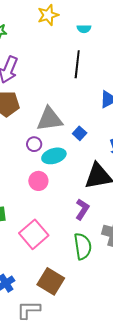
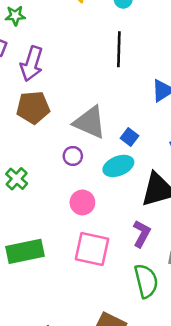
gray triangle: (50, 119) -> (90, 122), turned 36
cyan ellipse: (54, 156) -> (118, 166), moved
pink square: (34, 234) -> (92, 249), moved, turned -32

